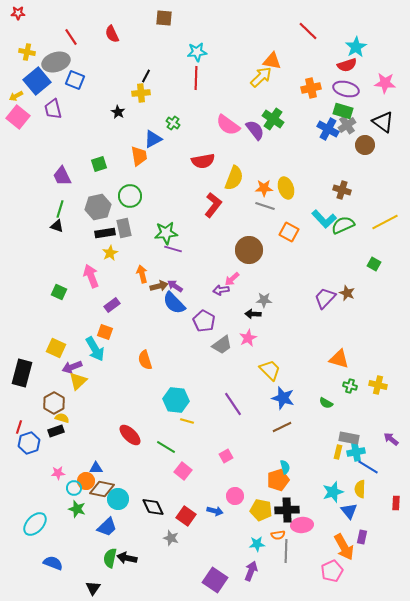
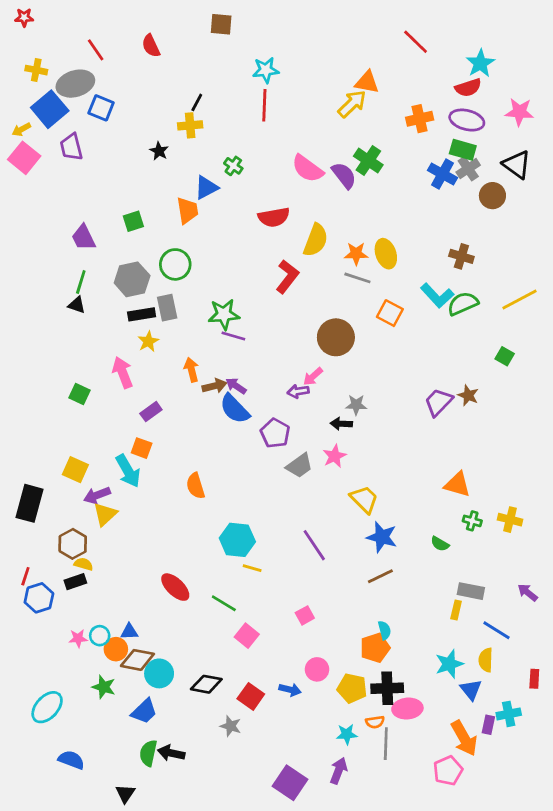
cyan cross: (356, 452) -> (509, 714), moved
cyan circle: (74, 488) -> (100, 636), moved
black diamond: (153, 507) -> (206, 684), turned -55

